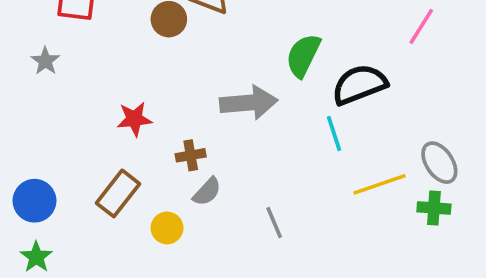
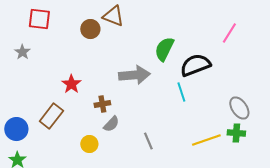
red star: (134, 119) -> (71, 84), turned -30
yellow line: (379, 184) -> (206, 140), moved
brown rectangle: (118, 193) -> (51, 116), moved

